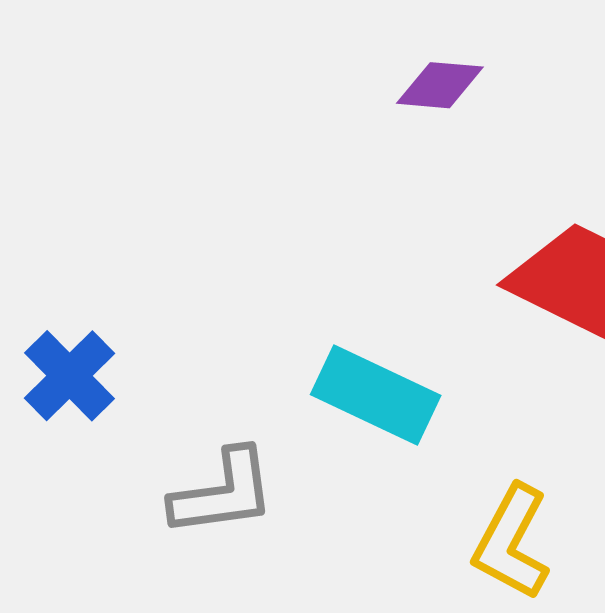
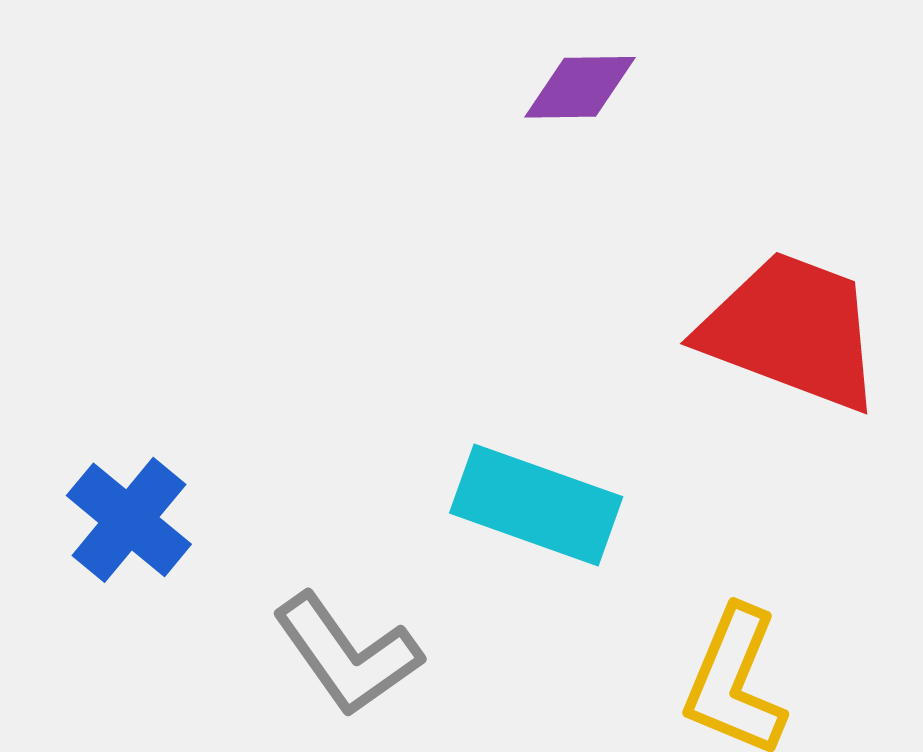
gray L-shape: (223, 493) -> (347, 654), turned 68

